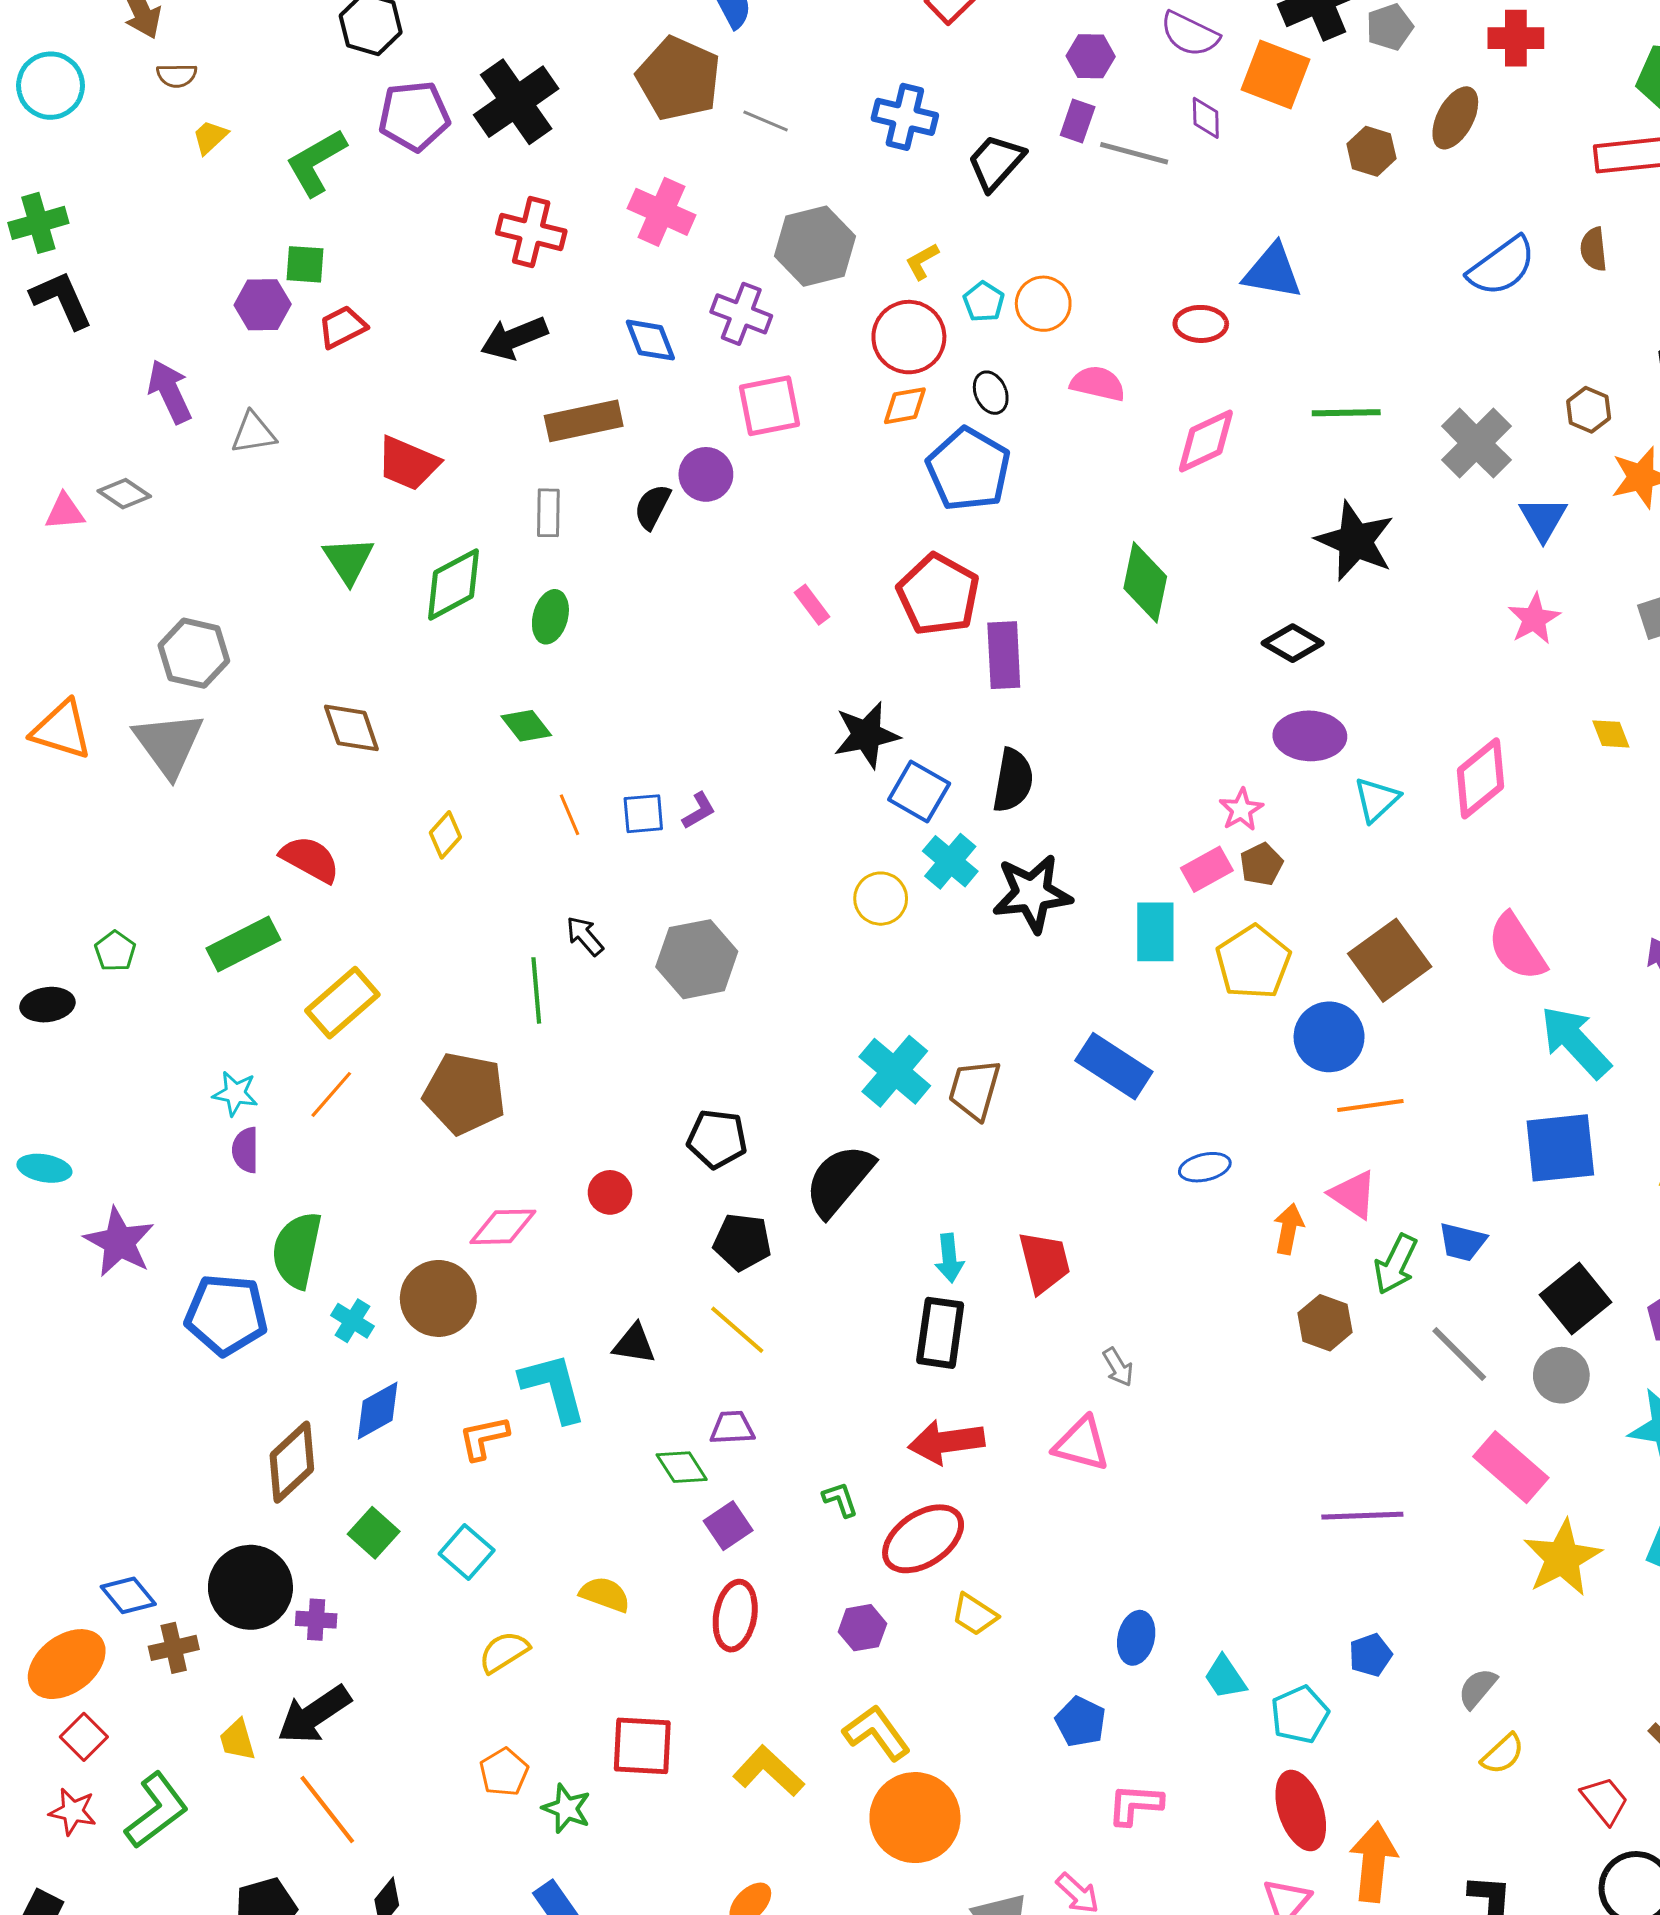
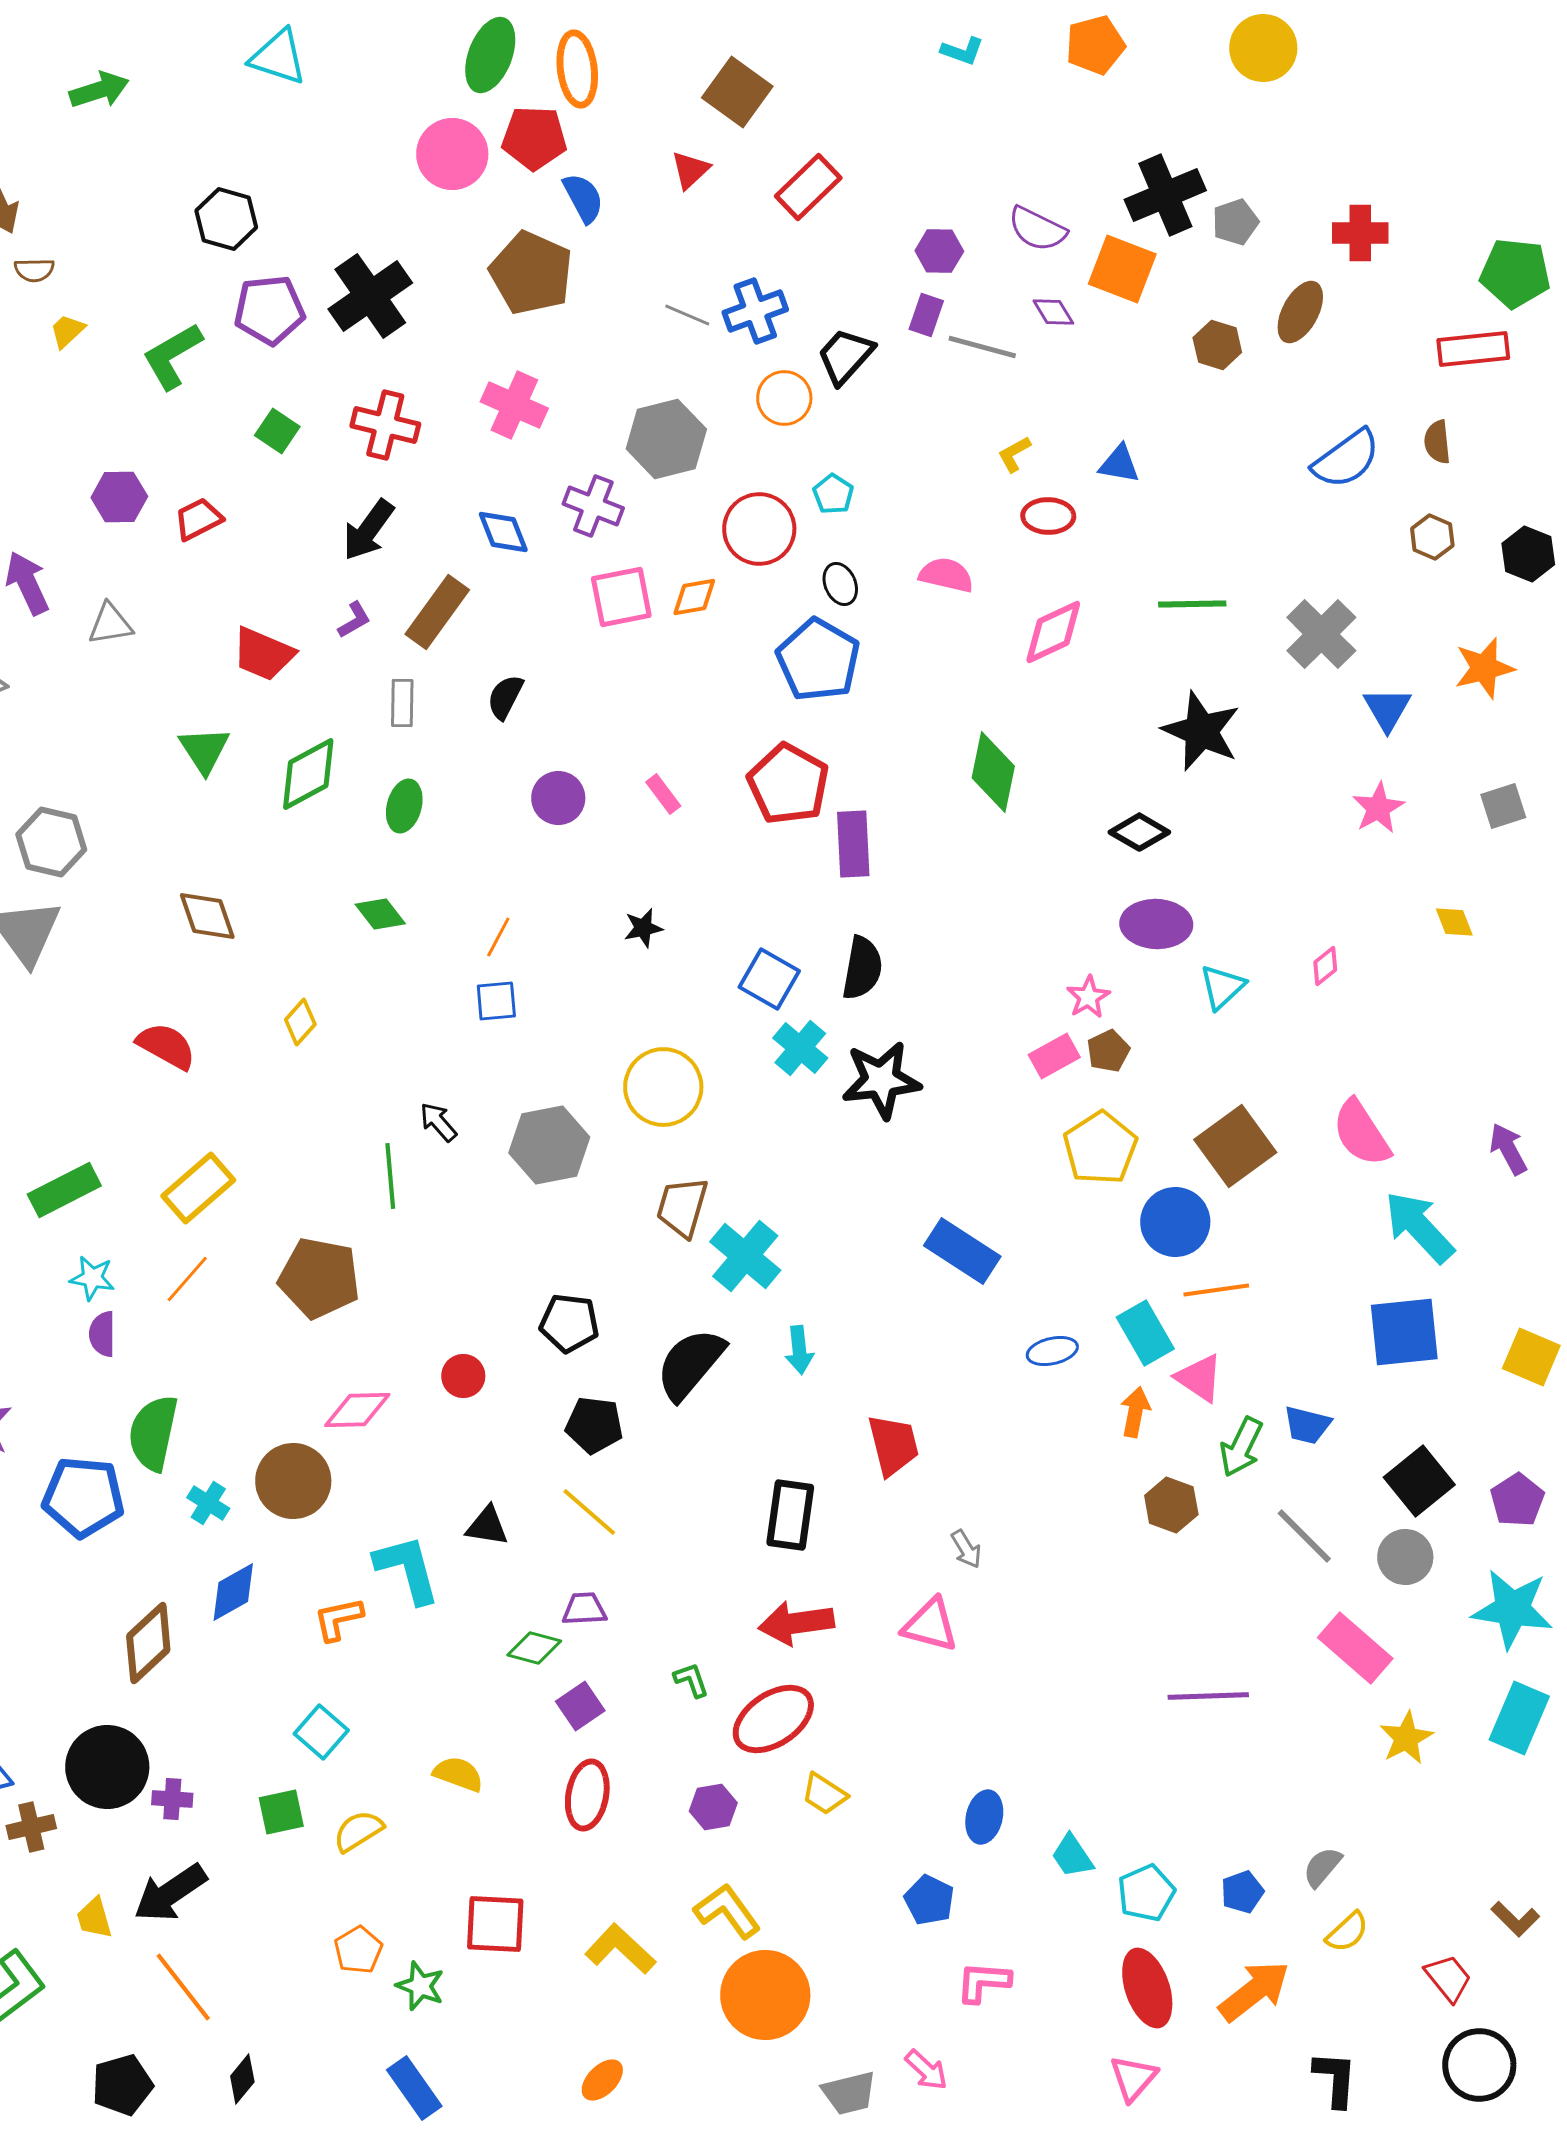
blue cross: (905, 117) -> (755, 311), turned -34
purple diamond: (1206, 118) -> (1053, 312), turned -30
gray line: (766, 121) -> (687, 315), moved
yellow L-shape: (922, 261) -> (1014, 454), moved
green square: (305, 264) -> (277, 431), moved, turned 30
blue triangle: (1272, 271) -> (1119, 464), size x0.7
orange circle: (1043, 304) -> (784, 398), moved
black arrow: (514, 338) -> (368, 530), turned -32
orange diamond: (905, 406) -> (694, 597), moved
brown hexagon: (1589, 410) -> (1432, 537), moved
brown rectangle: (584, 421) -> (437, 612), turned -42
purple circle: (706, 474) -> (558, 798), moved
black star: (866, 735) -> (643, 928), moved, size x0.6
pink diamond: (1481, 778) -> (1325, 966), size x0.5
purple L-shape: (699, 811) -> (354, 620), moved
orange line: (570, 815) -> (498, 937), moved, turned 51
yellow circle: (881, 899) -> (663, 1087), moved, size x1.5
cyan rectangle: (1155, 932) -> (1145, 1333), moved, turned -30
green rectangle: (243, 944) -> (64, 1190), moved
brown trapezoid: (975, 1089) -> (682, 1207), moved
cyan arrow: (949, 1258) -> (799, 1350), moved
green diamond: (682, 1467) -> (534, 1648), turned -42
green square: (374, 1533) -> (281, 1812), moved, turned 36
yellow star: (1562, 1558) -> (1406, 1738), size x0.7
blue pentagon: (1370, 1655) -> (1242, 1892), moved
orange arrow: (1373, 1862) -> (1254, 1991), moved, turned 46

